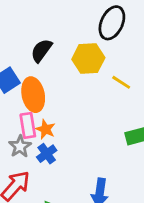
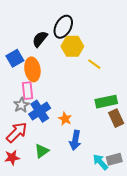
black ellipse: (112, 23) -> (63, 27), moved
orange star: (46, 129) -> (65, 119), moved
blue cross: (47, 154) -> (40, 111), size x1.5

